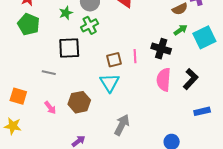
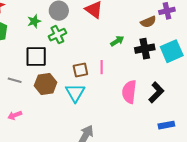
green arrow: (181, 30) -> (117, 41), moved
black cross: (161, 49) -> (145, 49), moved, turned -30
brown hexagon: (79, 102) -> (46, 84), moved
pink arrow: (50, 108) -> (15, 115), turned 104

